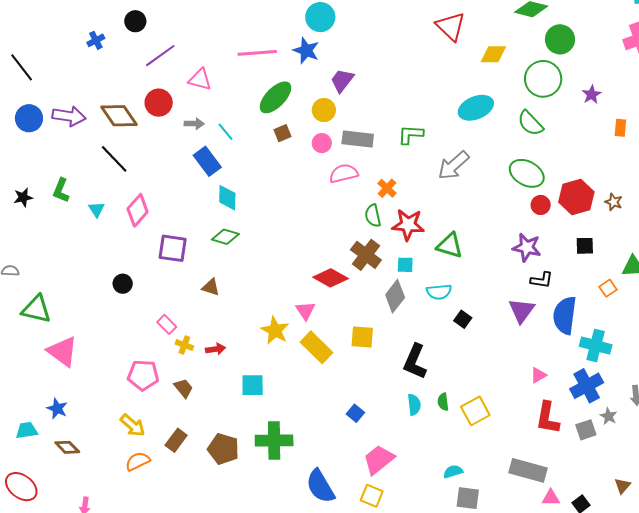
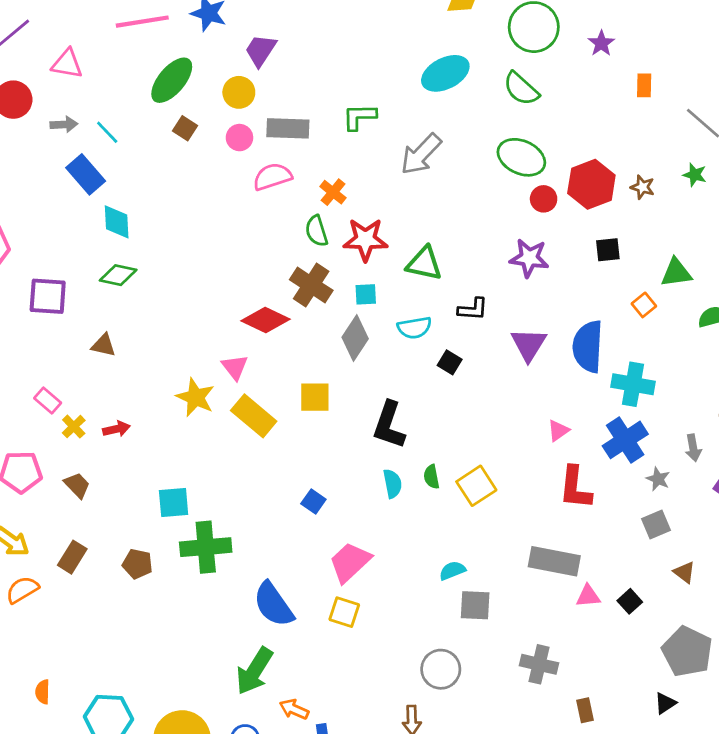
brown square: (283, 133) -> (185, 128), turned -30
black L-shape: (542, 280) -> (473, 309), moved
yellow cross: (184, 345) -> (74, 427), turned 30
cyan square: (253, 385) -> (174, 502), moved
gray square: (586, 430) -> (656, 524), moved
brown pentagon: (223, 449) -> (138, 564), size x0.7
brown triangle: (622, 486) -> (684, 572), turned -30

